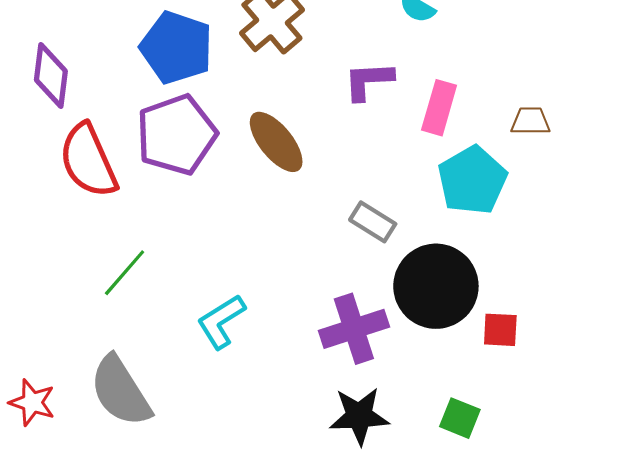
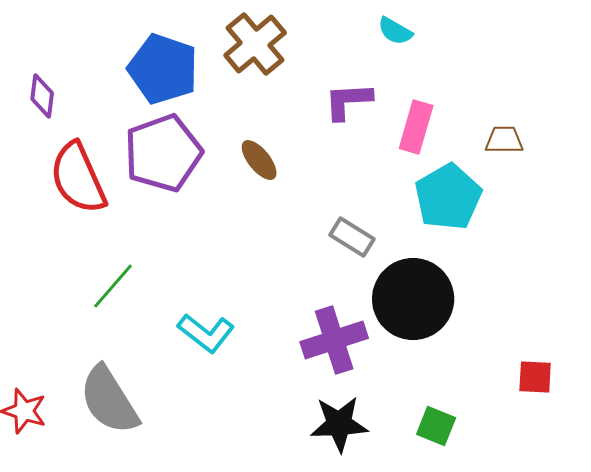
purple diamond: (51, 76) -> (42, 96), size x0.7
brown ellipse: (276, 142) -> (259, 160), size x0.7
cyan L-shape: (221, 322) -> (206, 333), turned -110
red square: (500, 330) -> (535, 377), moved

